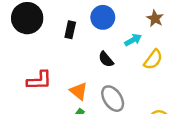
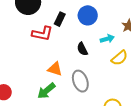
red L-shape: (39, 80) -> (42, 34), moved
orange triangle: (79, 91) -> (55, 69), turned -35

